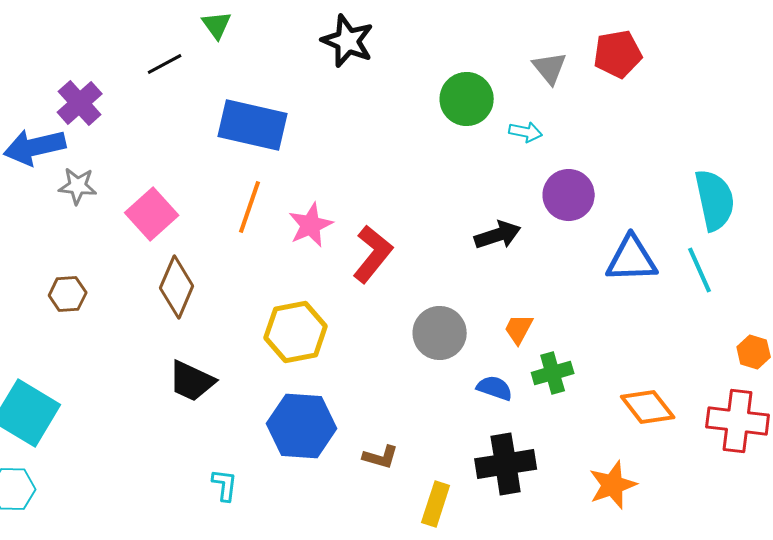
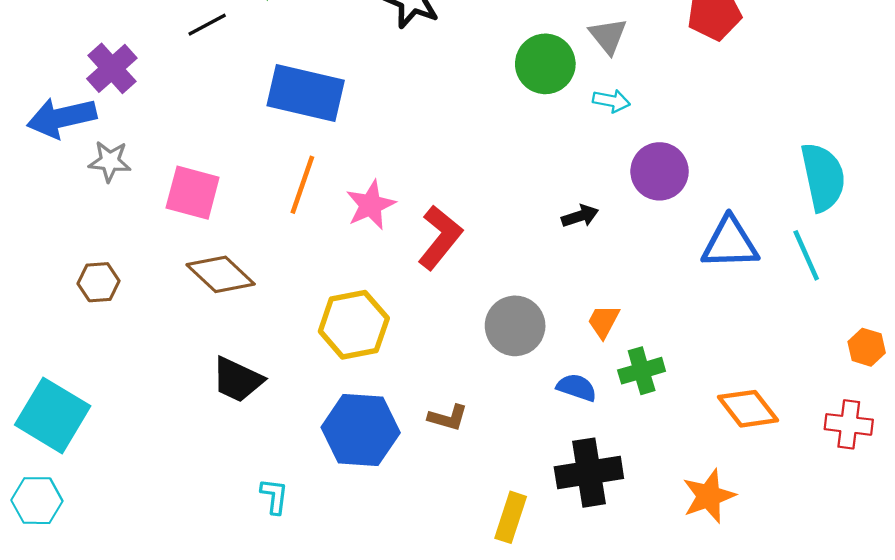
gray triangle: (550, 68) -> (608, 36), moved
pink square: (152, 214) -> (193, 193), turned -33
black arrow: (498, 235) -> (580, 216), size x0.7
brown diamond: (177, 287) -> (221, 274), turned -70
red cross: (738, 421) -> (849, 424), size x0.7
brown L-shape: (381, 457) -> (448, 418), moved

